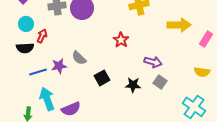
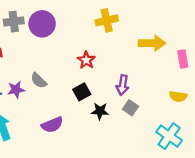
pink rectangle: (206, 39) -> (183, 59), turned -42
purple arrow: (153, 62) -> (123, 85), turned 84
black square: (102, 78) -> (82, 92), moved
purple semicircle: (71, 109) -> (52, 125), moved

